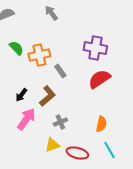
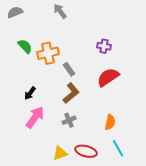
purple cross: (95, 48) -> (104, 46), size x0.6
brown L-shape: (47, 96) -> (71, 93), moved
yellow triangle: (52, 145) -> (60, 153), moved

